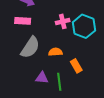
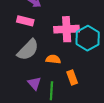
pink cross: (63, 21) -> (67, 29), size x1.6
purple triangle: (42, 78) -> (34, 83), turned 32

